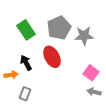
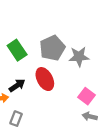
black arrow: (26, 63) -> (17, 85), turned 84

